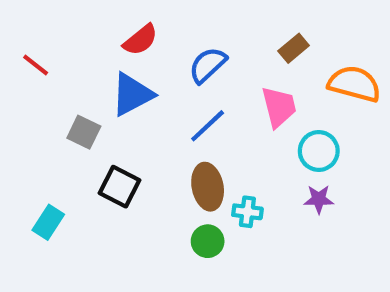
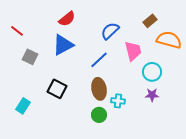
brown rectangle: (294, 48) -> (150, 21), moved
blue semicircle: (208, 65) -> (110, 31), moved
gray square: (84, 132) -> (30, 57), moved

